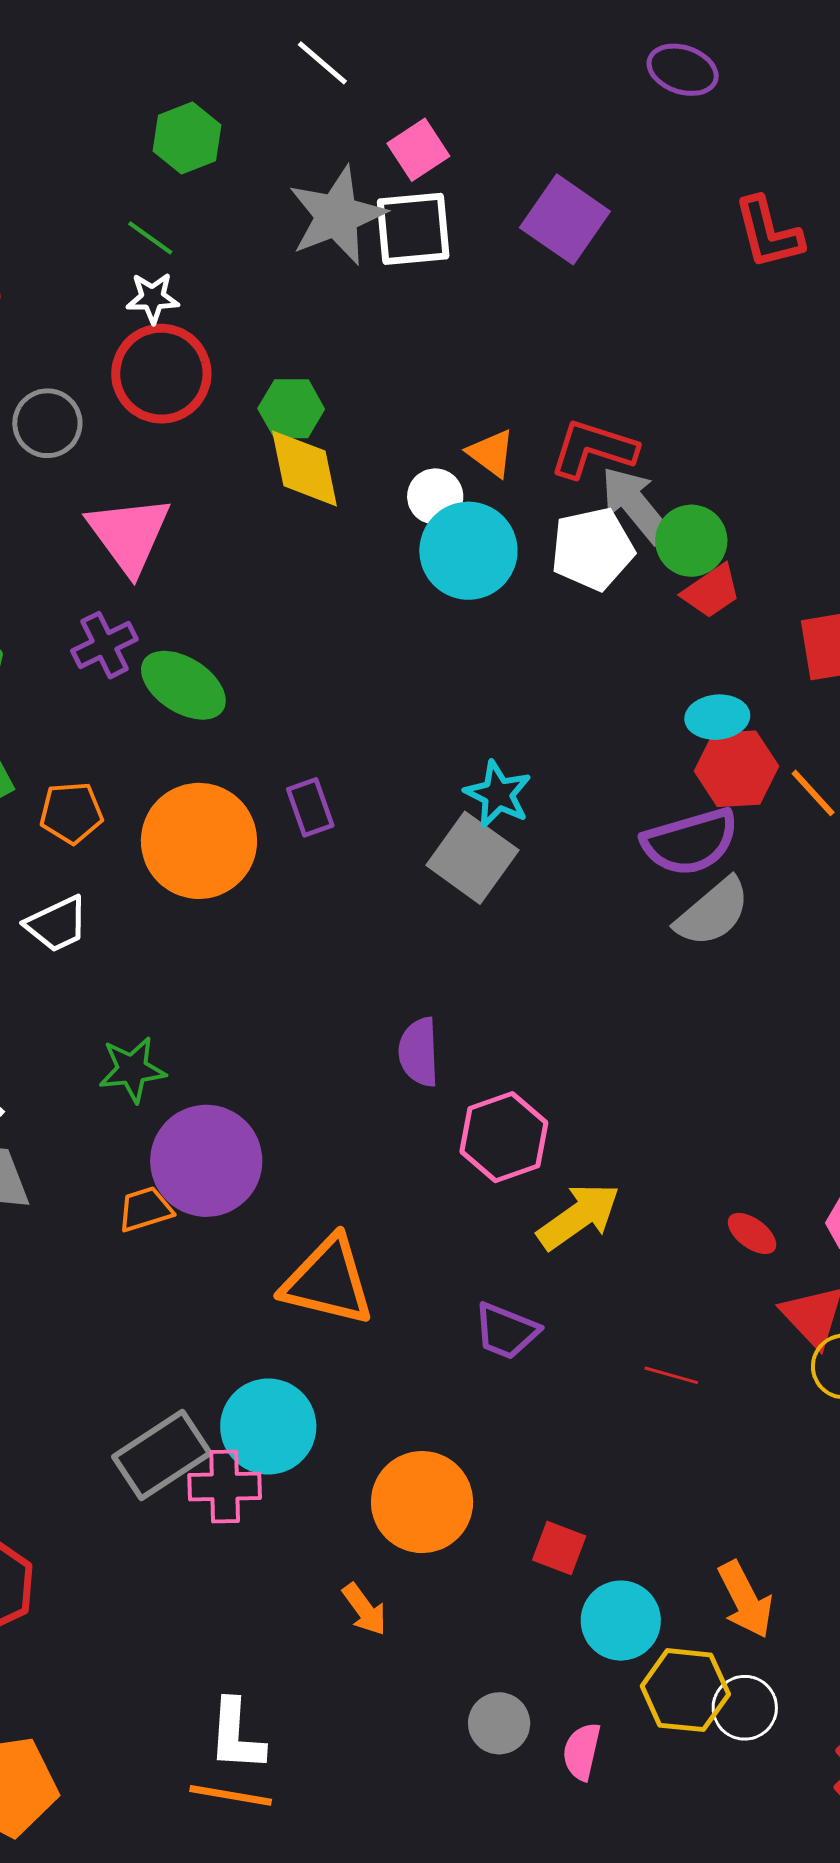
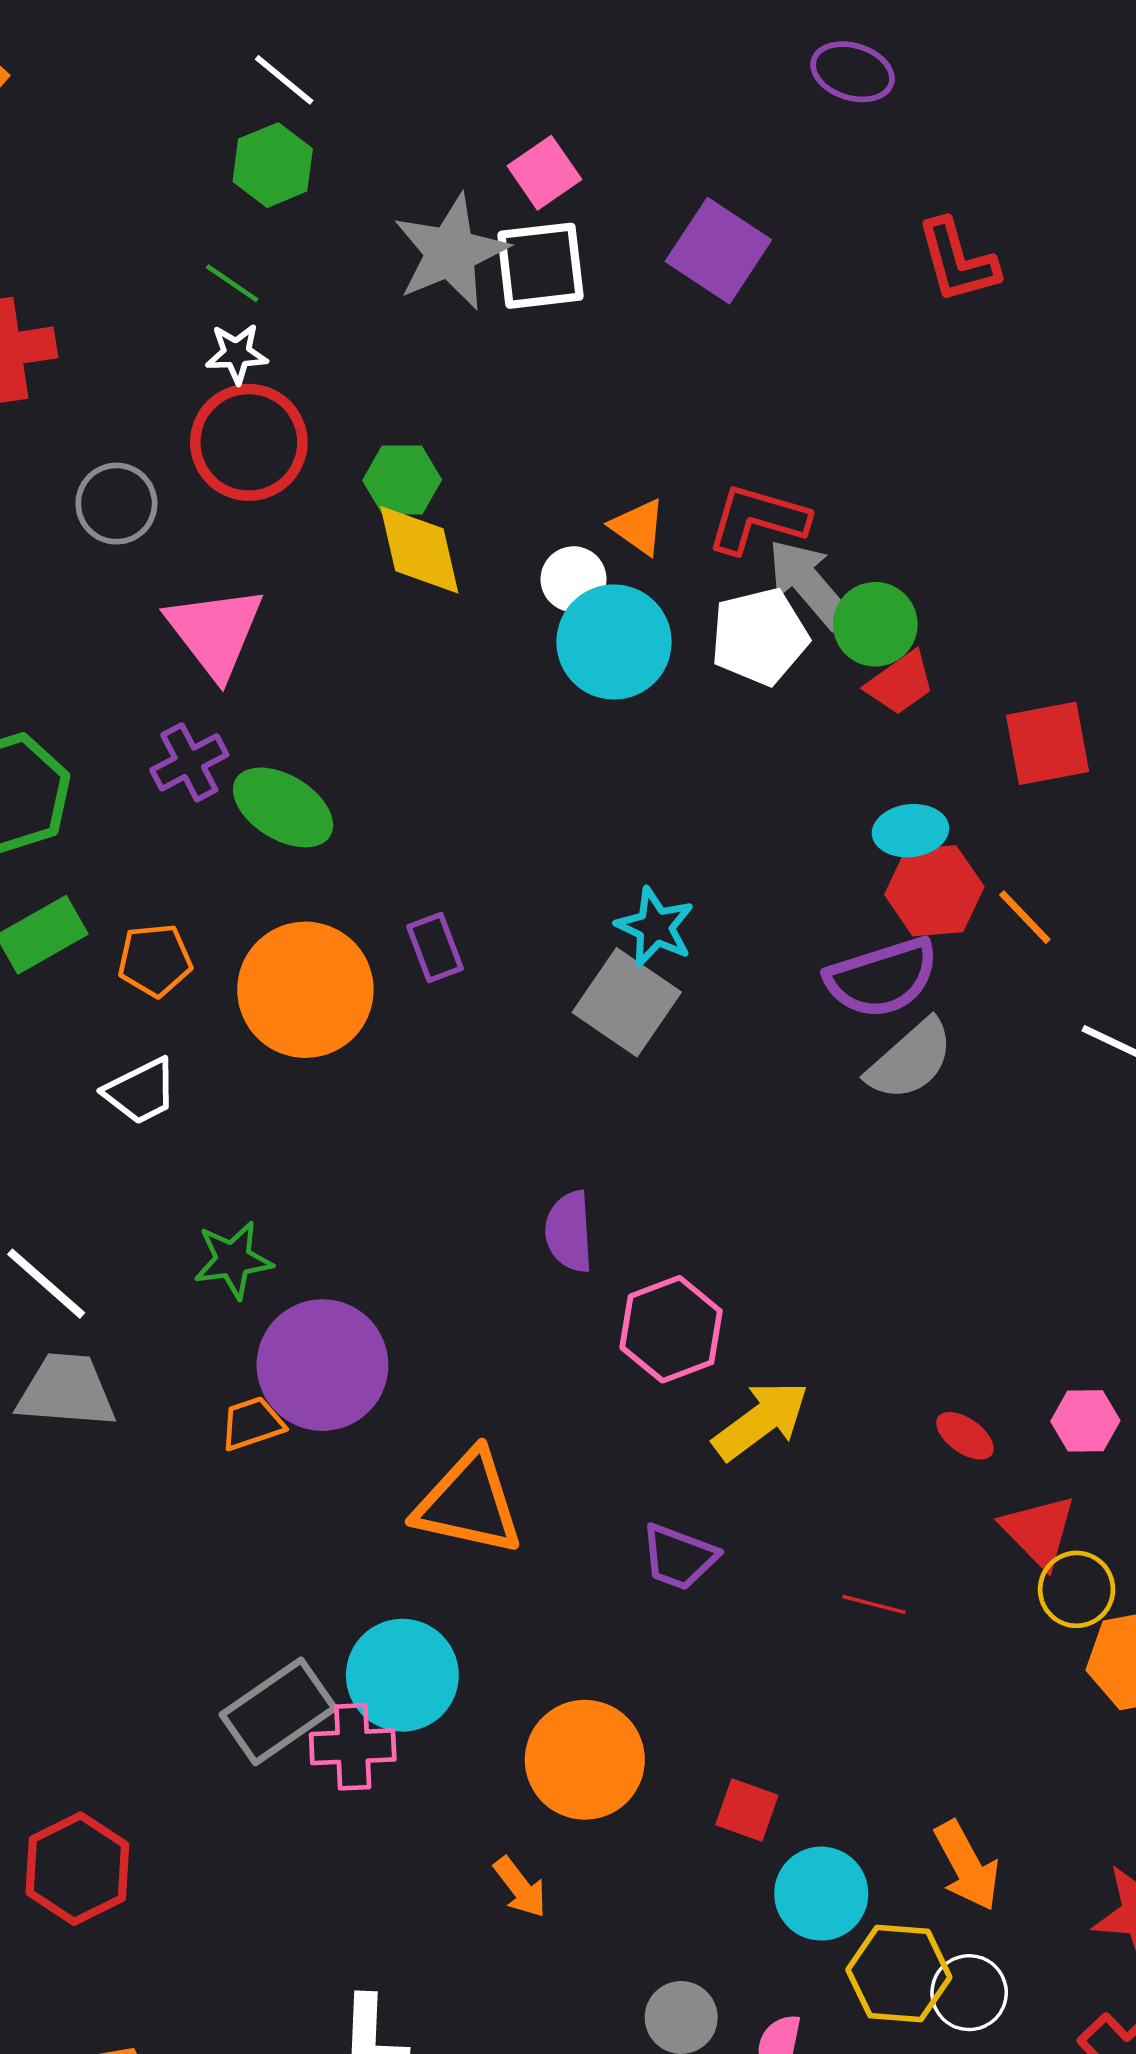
white line: (322, 63) -> (284, 80), moved

